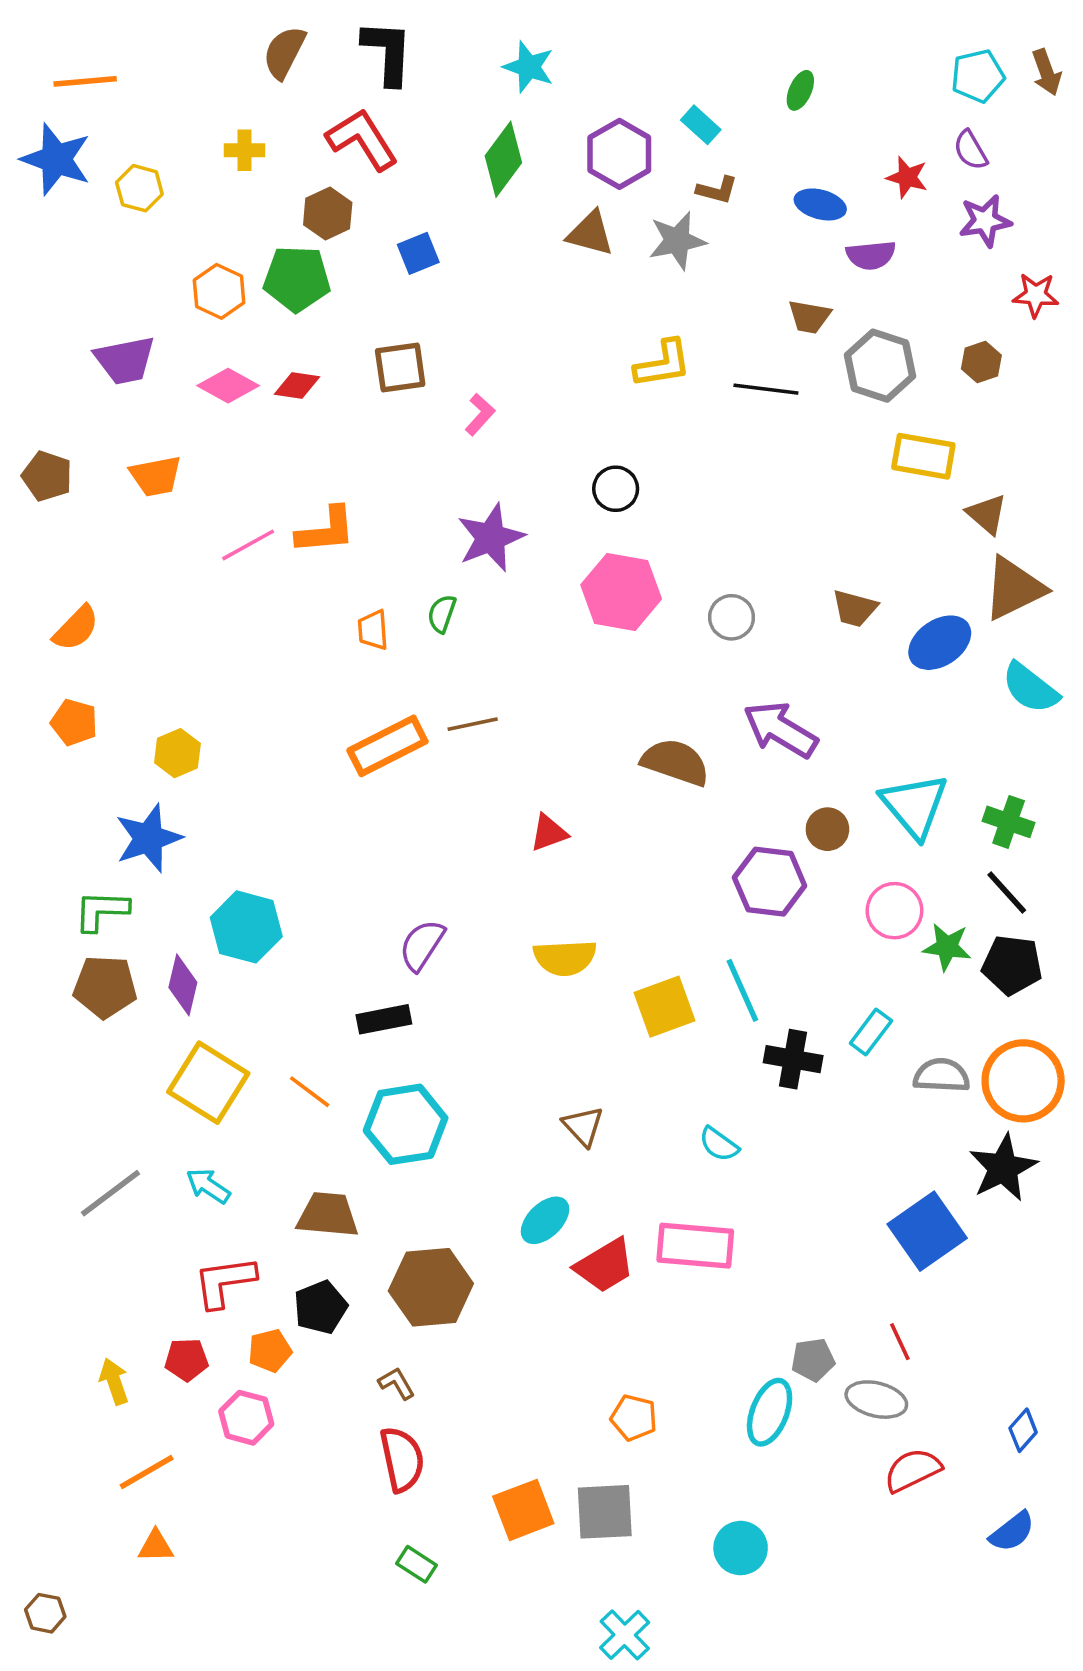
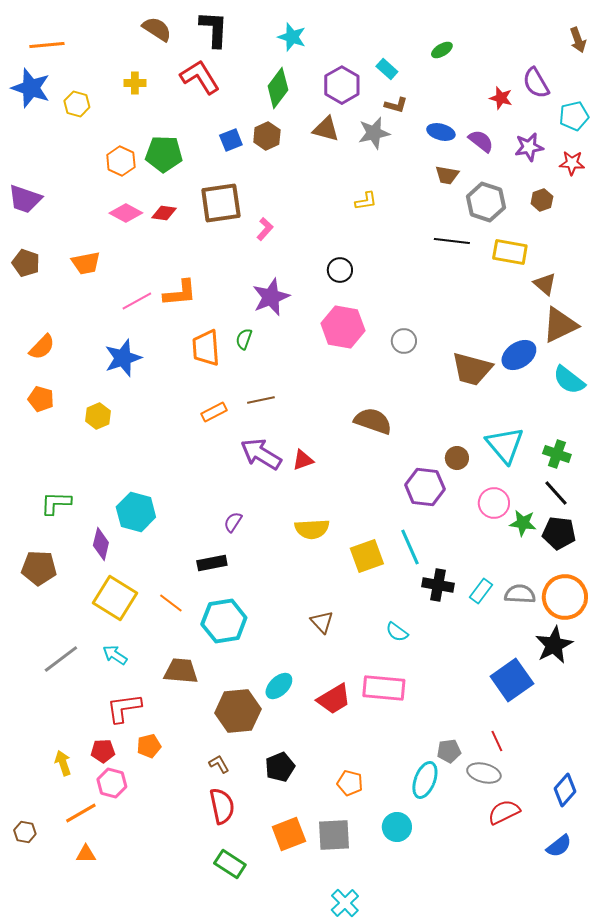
brown semicircle: (284, 52) -> (157, 29), turned 96
cyan pentagon: (978, 76) -> (574, 116), moved
green ellipse: (800, 90) -> (442, 50), turned 35
purple semicircle: (971, 150) -> (536, 83), size x1.4
blue ellipse: (820, 204) -> (441, 132), moved
brown hexagon: (328, 214) -> (267, 136), moved
purple star: (985, 221) -> (529, 147), moved
purple semicircle: (871, 255) -> (481, 141), turned -136
purple trapezoid: (125, 360) -> (25, 199), moved, turned 30
yellow L-shape: (663, 364) -> (366, 201), size x0.7
brown square: (400, 367) -> (221, 203), size x1.4
black line: (766, 389) -> (452, 241), moved
brown trapezoid: (855, 608) -> (472, 369), moved, size x1.6
orange trapezoid: (373, 630) -> (206, 348), size x1.6
purple arrow: (780, 730) -> (261, 454), moved
orange rectangle: (387, 746) -> (214, 412), size x0.6
blue star: (148, 838) -> (123, 358), moved
purple semicircle: (422, 945) -> (233, 522), size x0.7
brown pentagon: (105, 987) -> (39, 568), moved
cyan rectangle: (871, 1032) -> (481, 591), moved
cyan ellipse: (545, 1220) -> (279, 686), moved
black pentagon: (320, 1307) -> (280, 767), moved
pink hexagon: (246, 1418) -> (112, 783), moved
blue diamond: (1023, 1430) -> (565, 790), size x1.4
cyan circle: (741, 1548) -> (397, 827), moved
green rectangle: (416, 1564) -> (230, 864), size x1.4
brown hexagon: (45, 1613) -> (25, 832), moved

